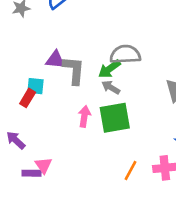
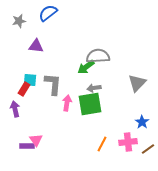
purple triangle: (55, 60) -> (36, 46), moved
gray L-shape: (74, 70) -> (53, 84), moved
gray arrow: (111, 87) -> (94, 88), moved, turned -40
purple arrow: (16, 140) -> (15, 109), moved, turned 35

